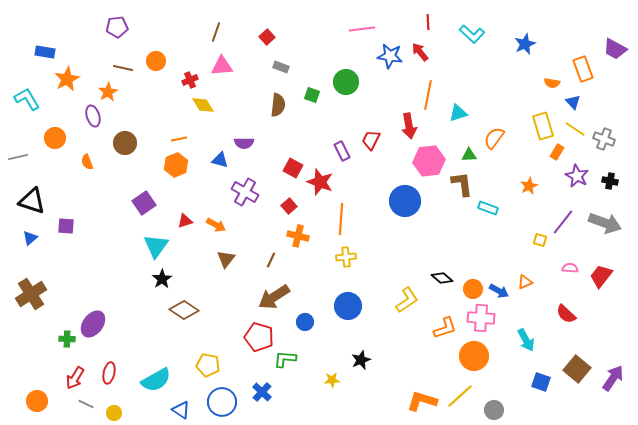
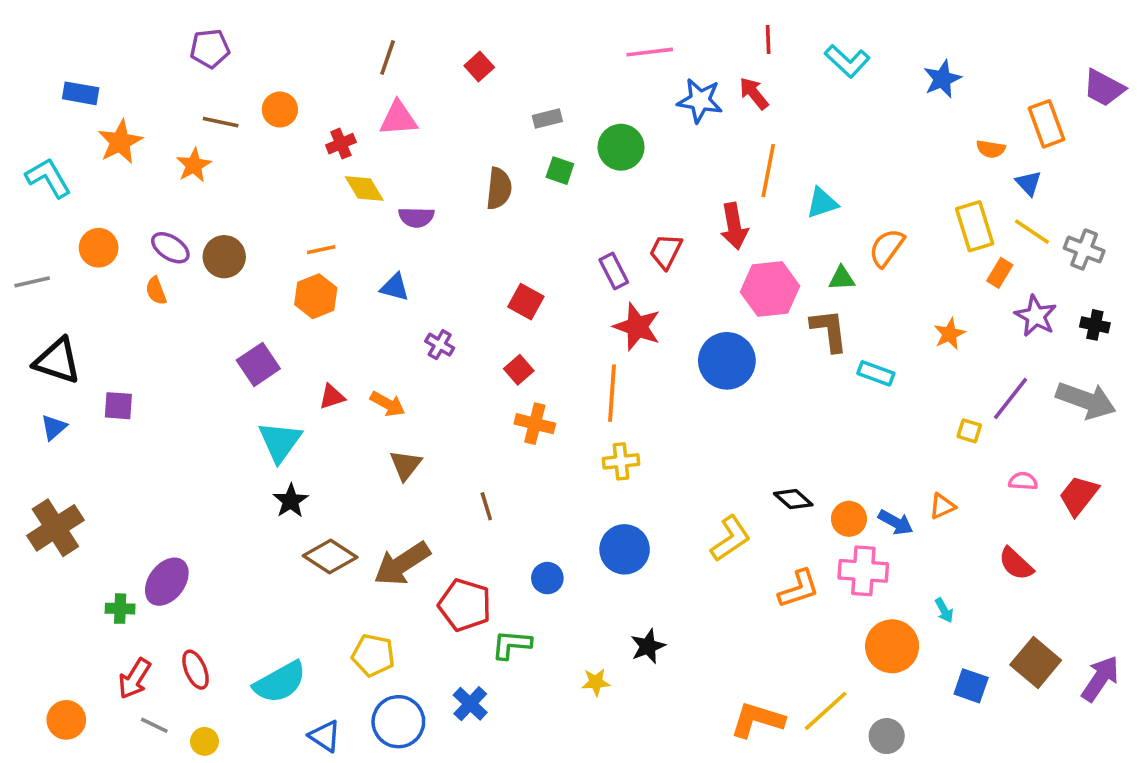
gray rectangle: (281, 67) -> (547, 118), moved, turned -35
purple ellipse: (93, 116) -> (170, 248), moved, turned -40
purple semicircle: (244, 143) -> (416, 217), moved
red star: (320, 182) -> (637, 327), moved
purple cross: (245, 192) -> (440, 345), size x0.6
brown line: (271, 260) -> (486, 506), moved, turned -42
brown arrow: (274, 297) -> (402, 564), moved
cyan arrow: (526, 340) -> (944, 610), size x0.6
orange circle: (474, 356) -> (892, 646), moved
red ellipse: (109, 373) -> (196, 670), turned -35

